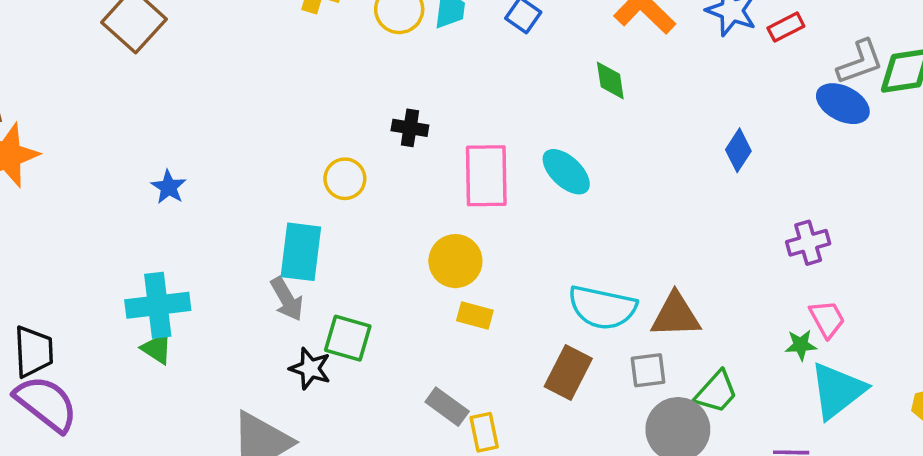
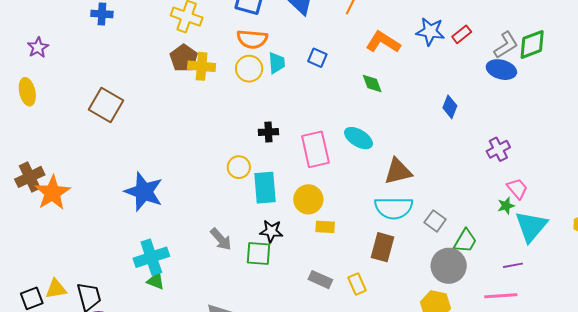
blue star: (169, 187) -> (144, 192), size x2.0
cyan rectangle: (301, 252) -> (265, 188), moved
brown triangle: (676, 315) -> (398, 171), moved
black star: (310, 368) -> (271, 231), moved
gray square: (648, 370) -> (435, 221), moved, turned -35
yellow rectangle: (484, 432) -> (357, 284), moved

